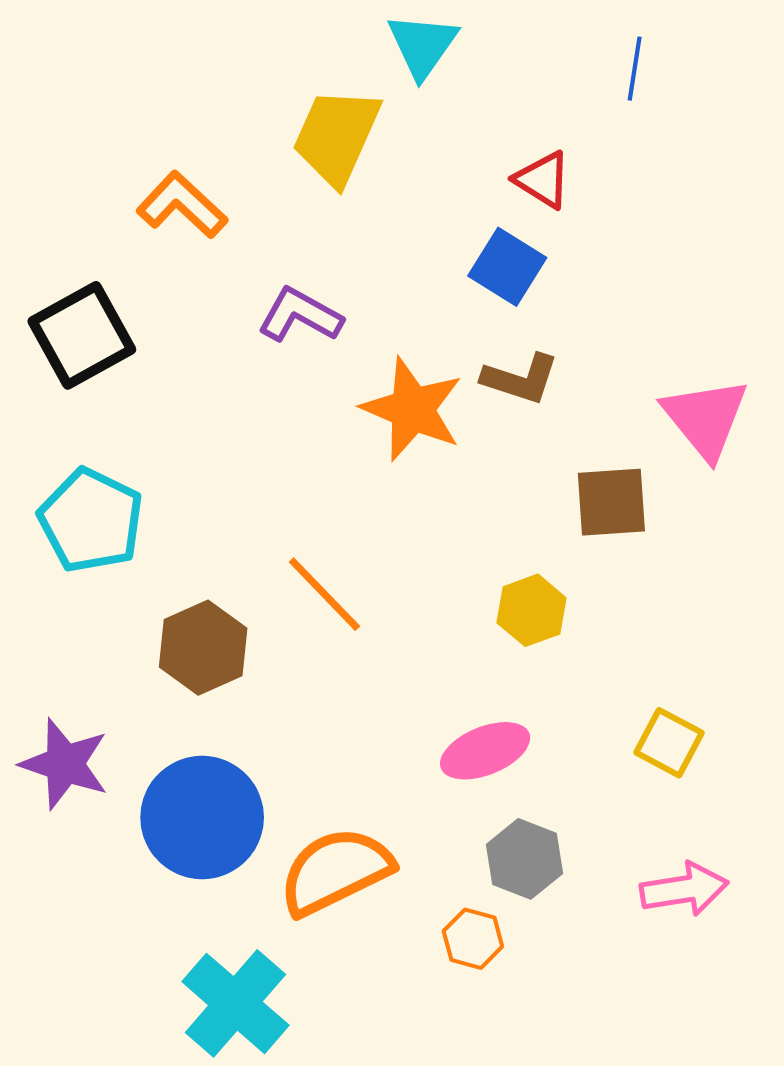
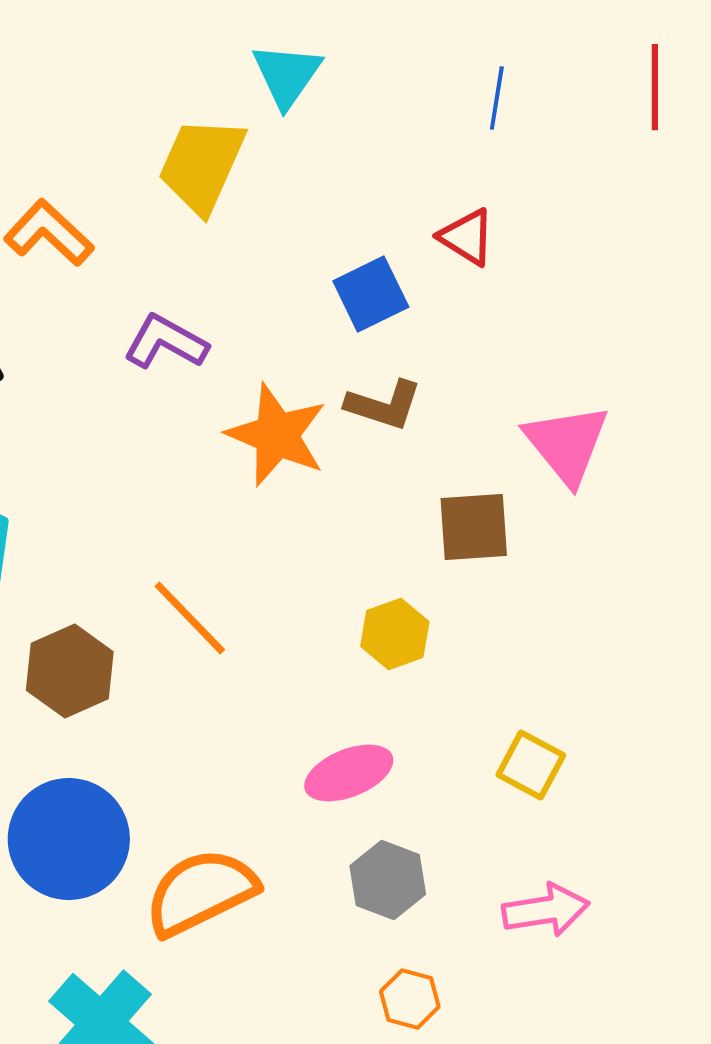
red triangle: (543, 180) -> (467, 237), moved
blue square: (507, 267) -> (371, 294), turned 32
orange hexagon: (473, 939) -> (410, 999), moved

